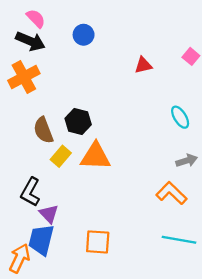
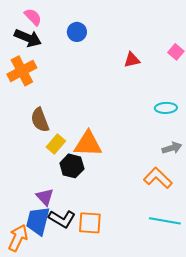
cyan ellipse: (180, 117) -> (166, 108), turned -60
black hexagon: (78, 122) -> (72, 166), moved
black L-shape: (30, 192) -> (62, 219), moved, turned -88

